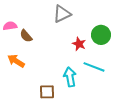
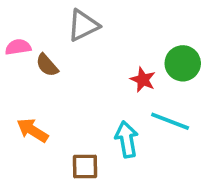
gray triangle: (62, 14) -> (83, 25), moved
orange arrow: (16, 61) -> (33, 130), moved

